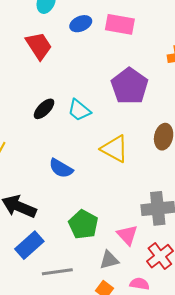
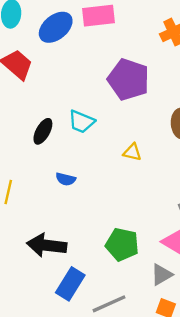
blue ellipse: (81, 24) -> (56, 27), size x1.4
yellow triangle: (115, 149) -> (132, 152), size x0.6
blue semicircle: (61, 168) -> (66, 179), moved, size x0.7

